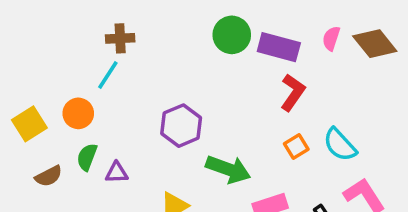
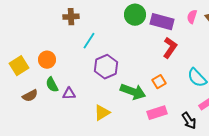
cyan line: (108, 75) -> (89, 41), moved
orange square: (296, 147) -> (159, 82), moved
green semicircle: (87, 157) -> (52, 85), turned -49

